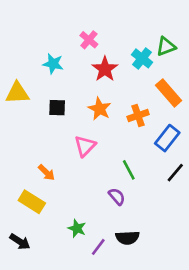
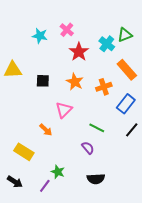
cyan star: (53, 64) -> (40, 36), moved
green line: (129, 170) -> (97, 128), turned -35
orange arrow: (46, 173) -> (46, 130), moved
purple line: (98, 247) -> (45, 186), moved

